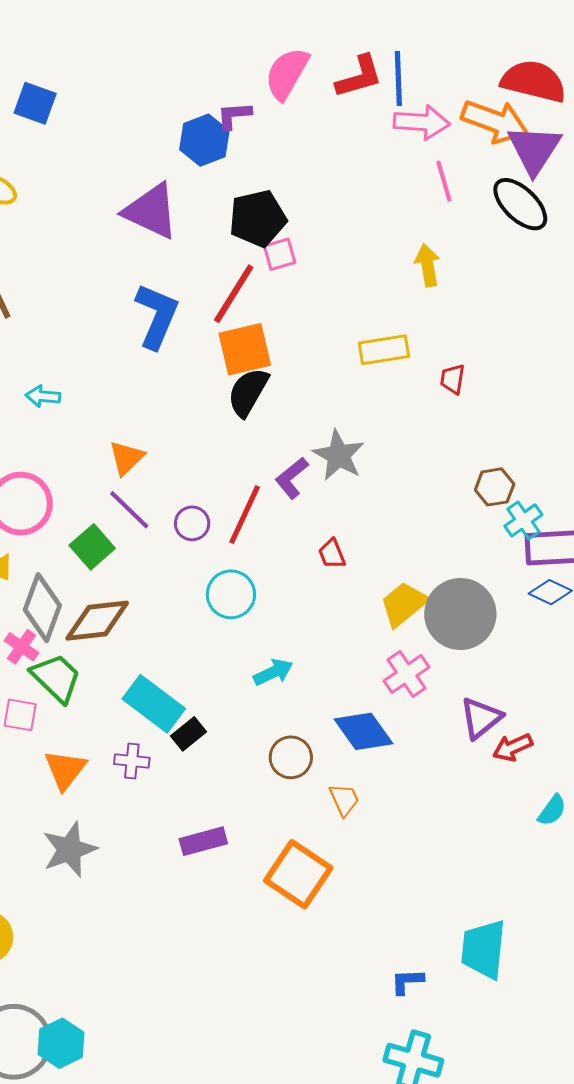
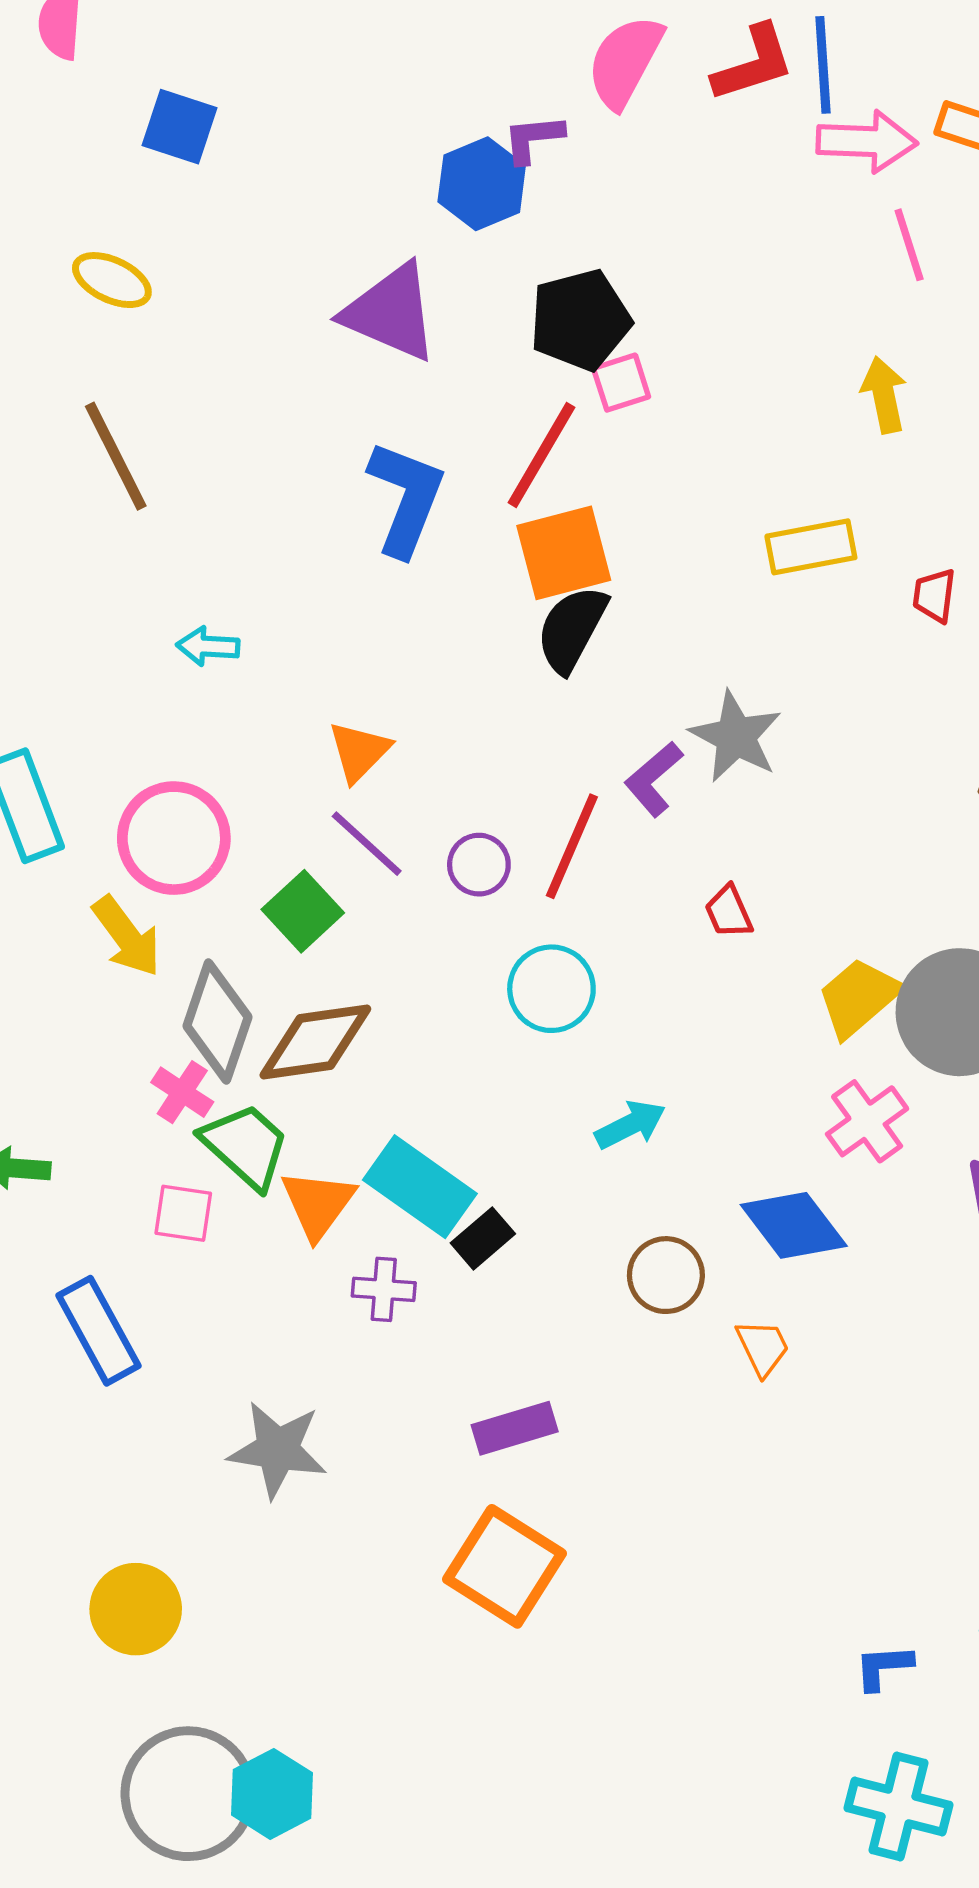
orange triangle: (65, 770) -> (318, 1204), moved
gray star: (70, 849) -> (278, 1450), turned 30
orange square: (298, 874) -> (505, 1566), moved

